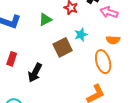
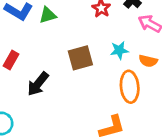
green triangle: (45, 20) -> (48, 15), moved
cyan star: (81, 35) -> (119, 50), moved

